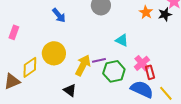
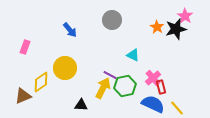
black star: (165, 14) -> (176, 29), size x1.5
purple line: (99, 60) -> (110, 75), turned 40
yellow arrow: (83, 65) -> (103, 88), moved
black triangle: (70, 90) -> (81, 105), turned -32

